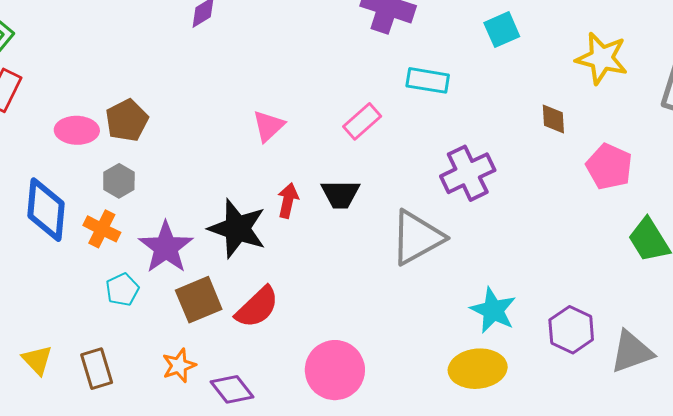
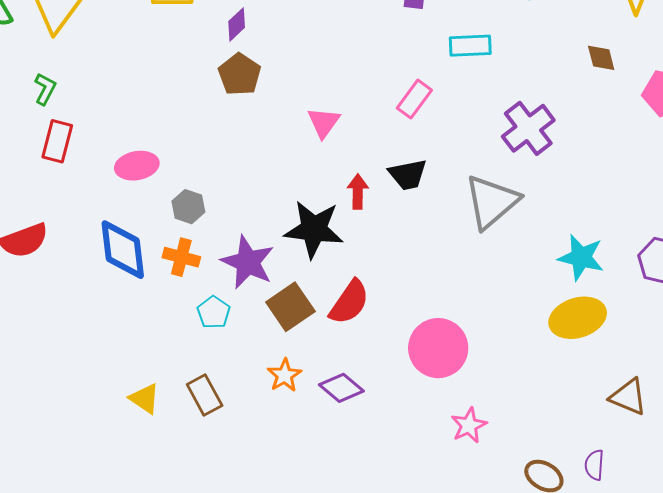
brown pentagon: (127, 120) -> (240, 74), moved

